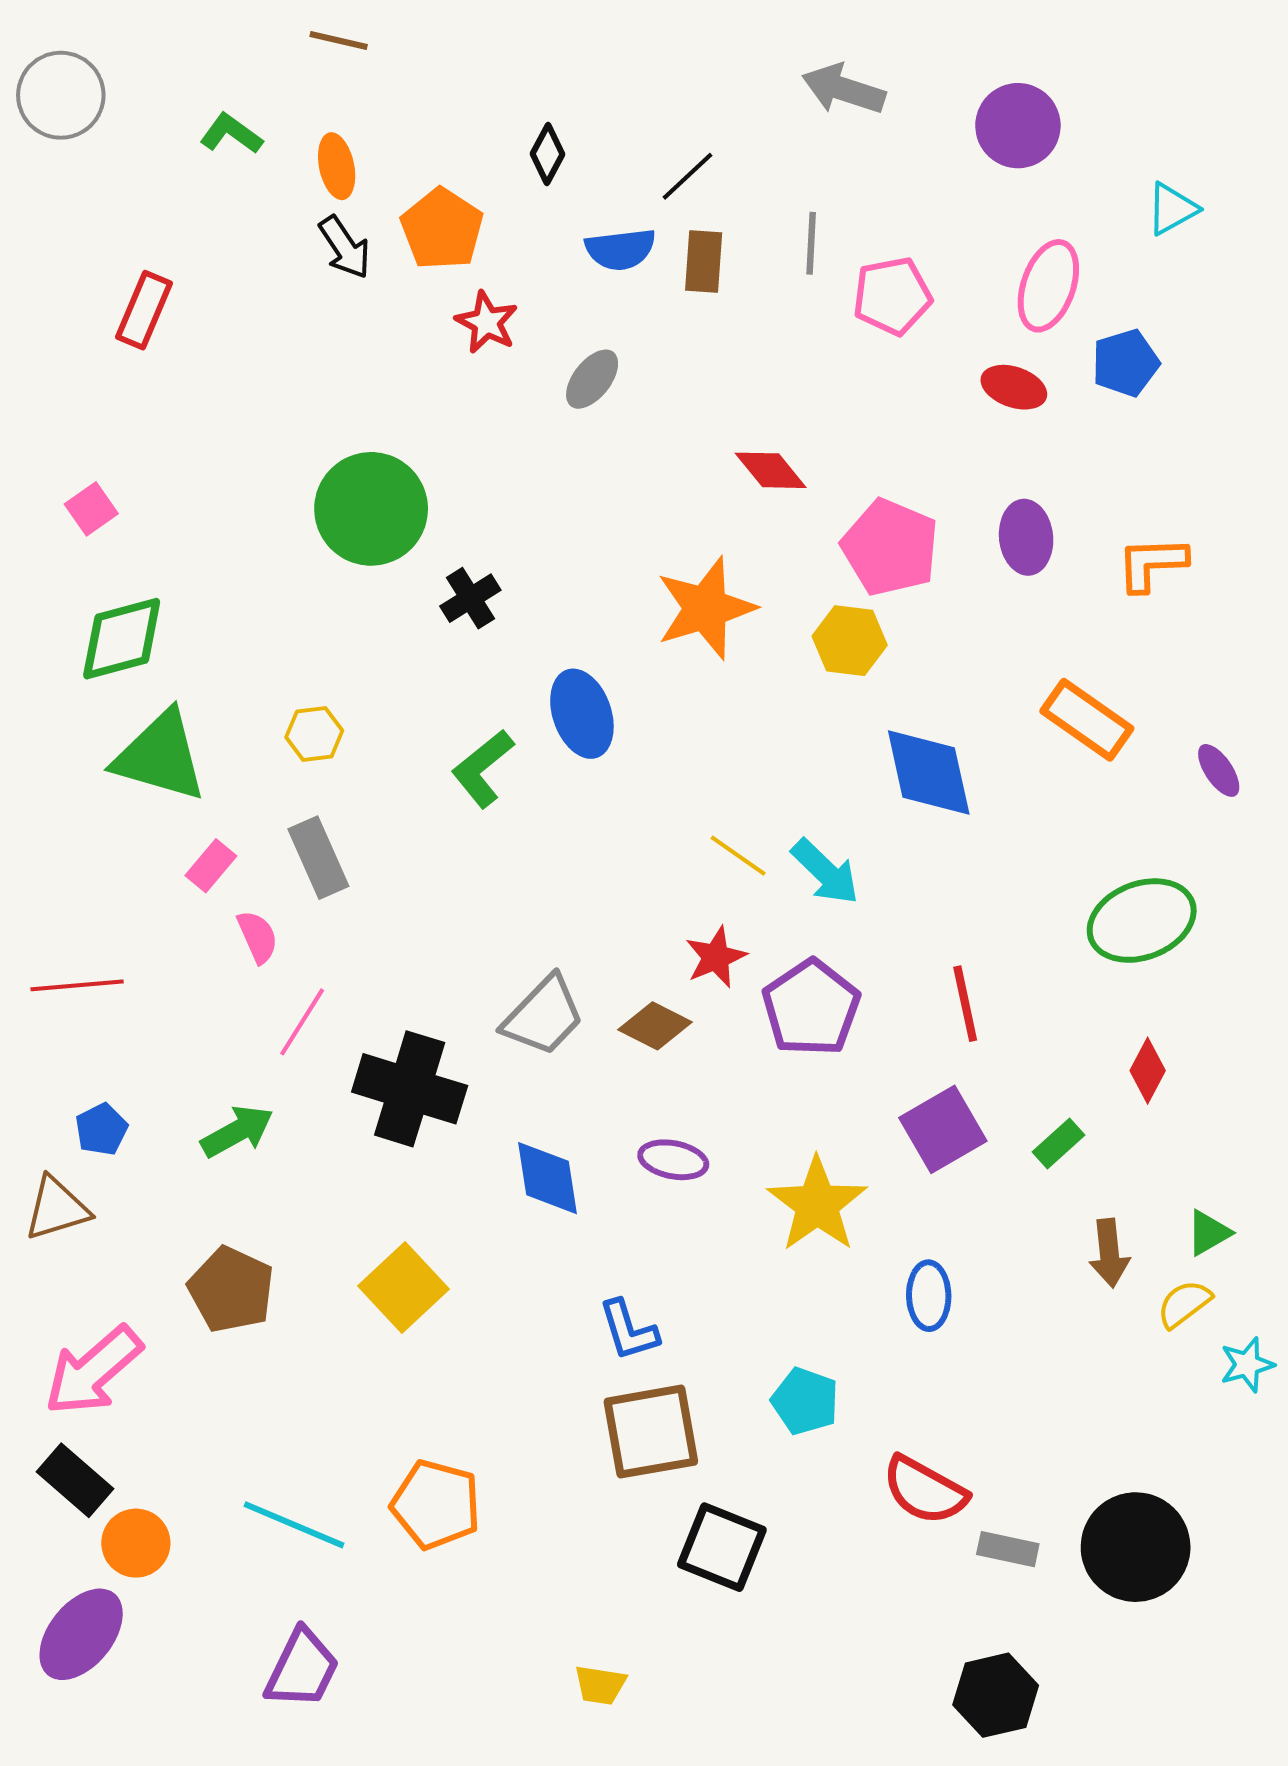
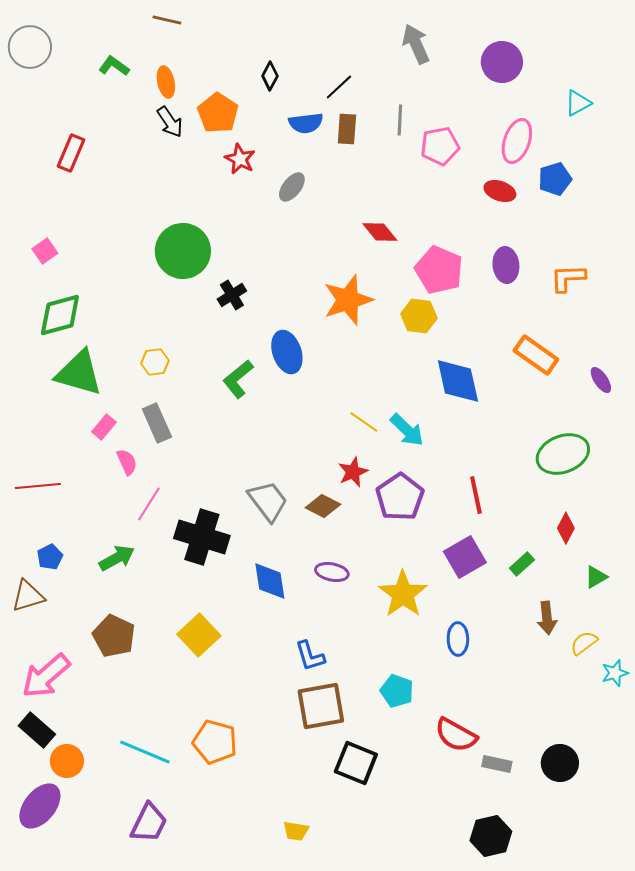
gray arrow: (844, 89) -> (416, 44), turned 48
gray trapezoid: (543, 1016) -> (268, 501), turned -81
green triangle: (1209, 1233) -> (596, 577), moved
black circle: (1136, 1547) -> (560, 763), size x0.7

